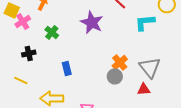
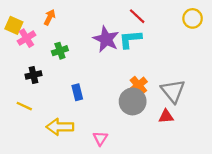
cyan L-shape: (145, 22) -> (130, 39), moved
green cross: (52, 32) -> (60, 51), turned 32
gray circle: (115, 76) -> (133, 101), size x1.5

